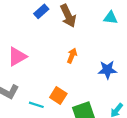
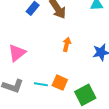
cyan line: (36, 105) -> (41, 84), moved

